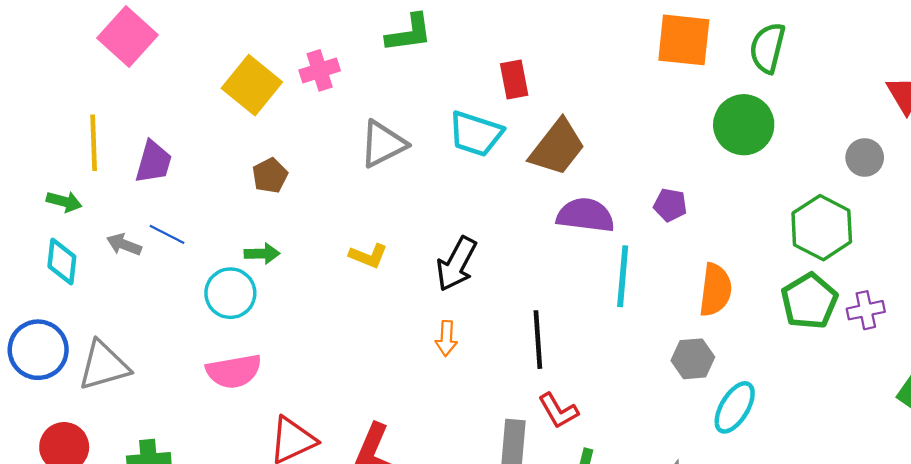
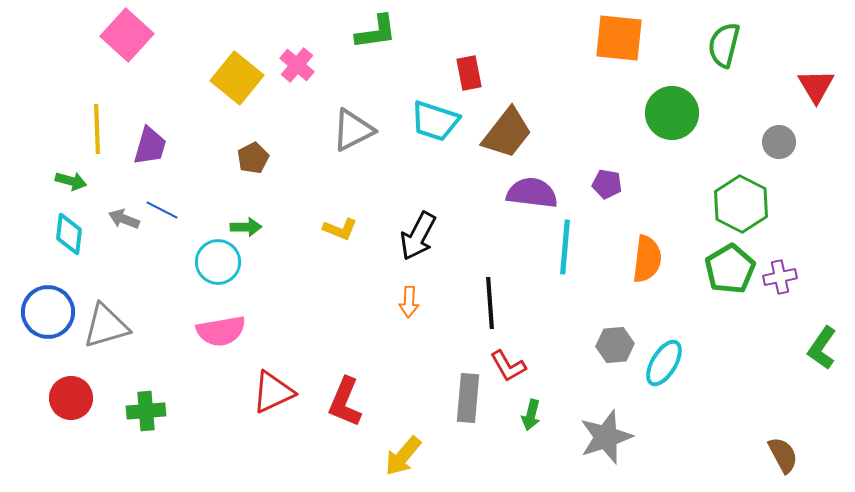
green semicircle: (767, 48) -> (724, 45), moved
pink cross: (320, 70) -> (297, 65), turned -32
gray hexagon: (693, 359) -> (615, 345), moved

